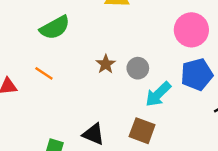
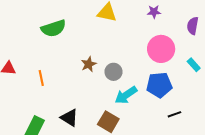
orange line: (44, 73) -> (41, 78), moved, turned 35

